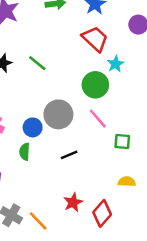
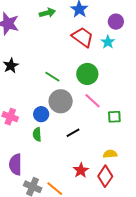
green line: (37, 63) -> (52, 77), moved
cyan star: (116, 64) -> (108, 42), moved
yellow semicircle: (127, 182) -> (110, 154), moved

